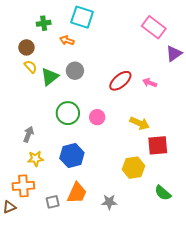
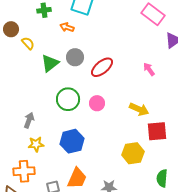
brown circle: (26, 47) -> (11, 29), moved
yellow semicircle: (31, 67) -> (28, 43), moved
red ellipse: (120, 81) -> (102, 67), moved
pink arrow: (150, 83) -> (149, 69), turned 32
green semicircle: (163, 193) -> (162, 178), turned 54

